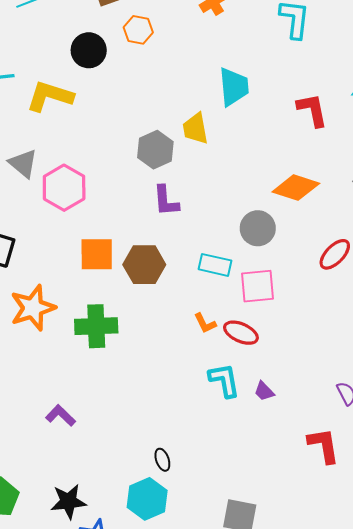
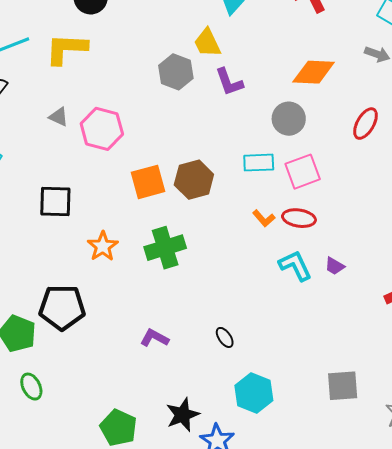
gray triangle: (23, 163) -> (59, 117), size x0.7
purple L-shape: (166, 201) -> (229, 82), moved
orange star: (33, 308) -> (103, 246), size x0.7
black ellipse: (162, 460) -> (225, 337), moved

